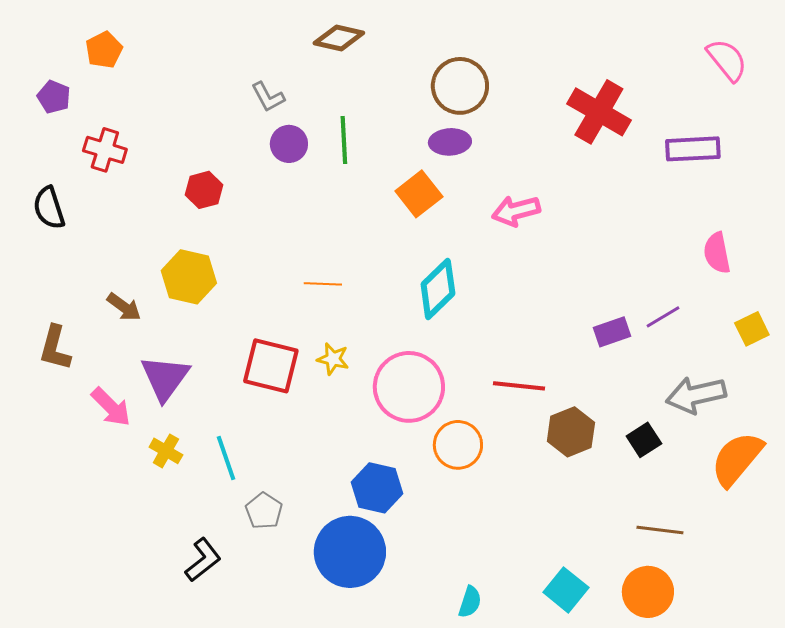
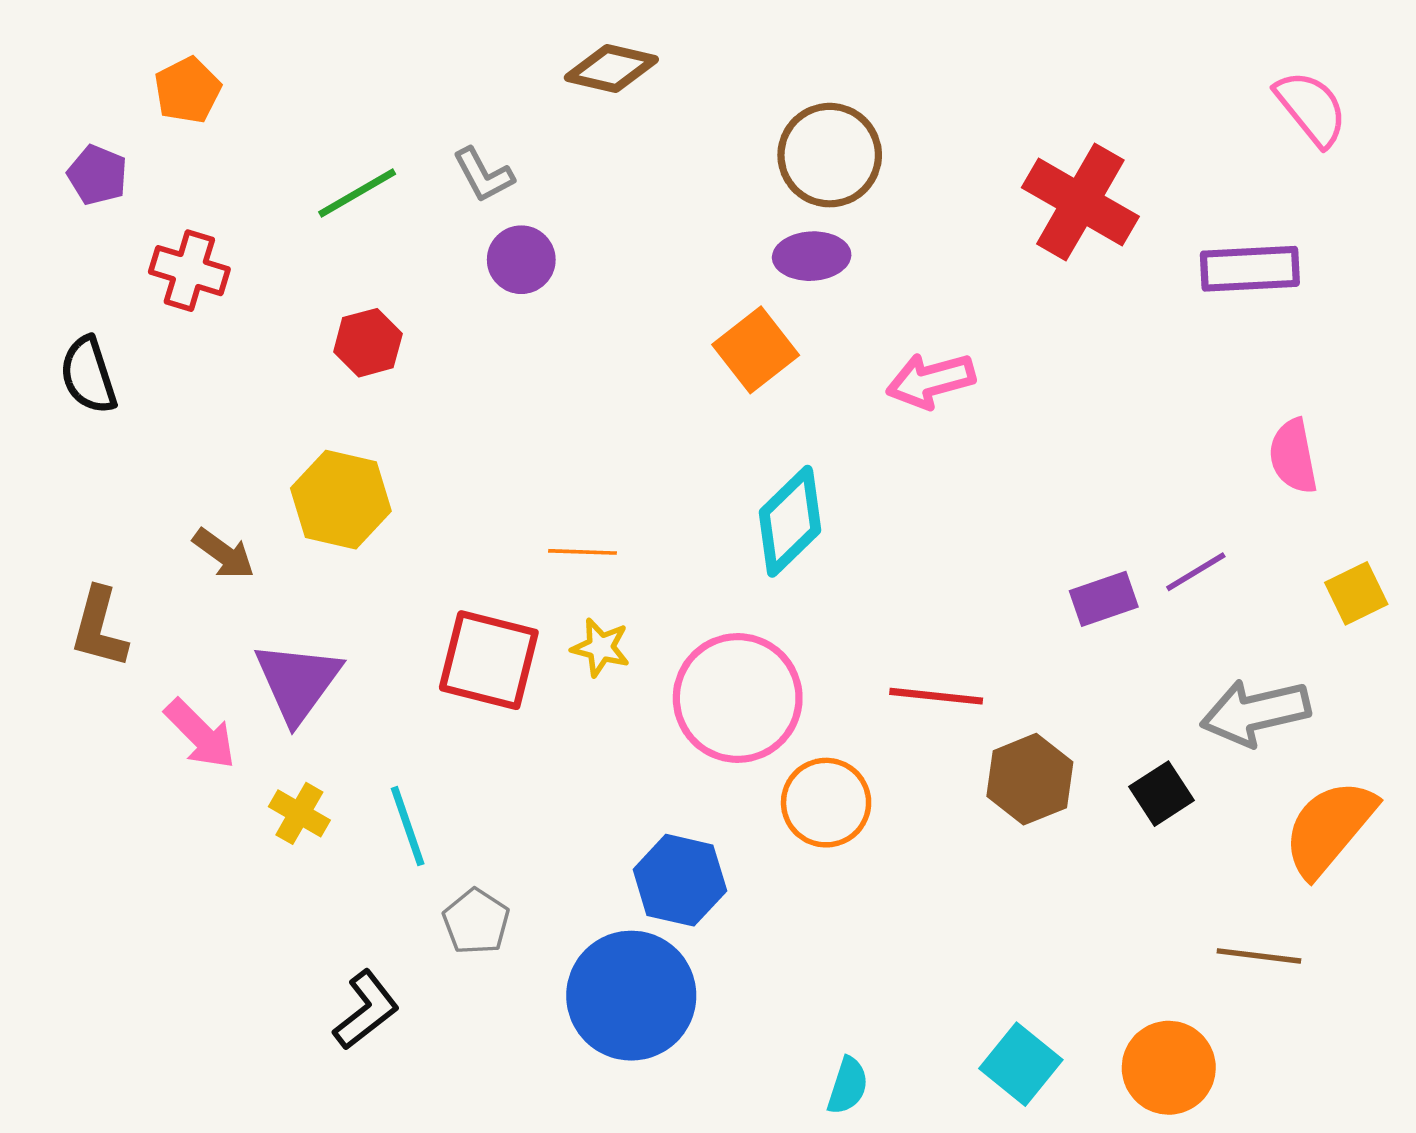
green line: (344, 140) -> (357, 193), moved, turned 63
orange line: (323, 284) -> (583, 552), moved
brown line: (660, 530) -> (1259, 956), moved

